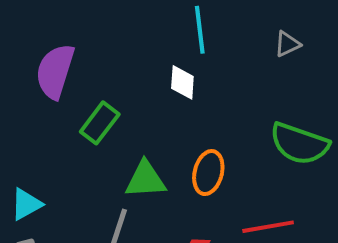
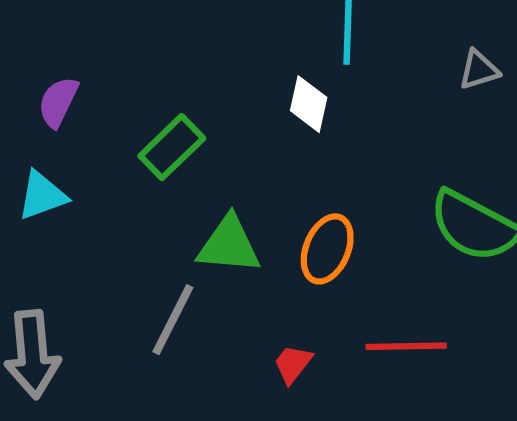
purple semicircle: (55, 71) -> (58, 102), moved, size x0.6
cyan triangle: (26, 204) -> (42, 196), moved

